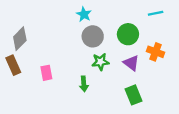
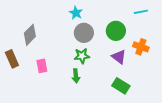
gray diamond: (20, 39) -> (30, 35), moved
green star: (100, 62) -> (82, 56), moved
green rectangle: (133, 95) -> (121, 86), turned -36

